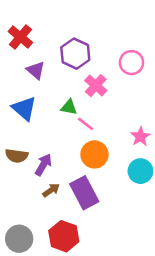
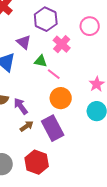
purple triangle: (36, 70) -> (24, 42), moved
purple arrow: (43, 165) -> (21, 106), turned -66

